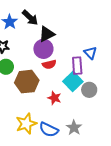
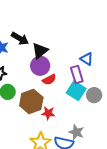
red star: (54, 98) -> (48, 113), moved
gray star: (74, 128) -> (76, 132), moved

